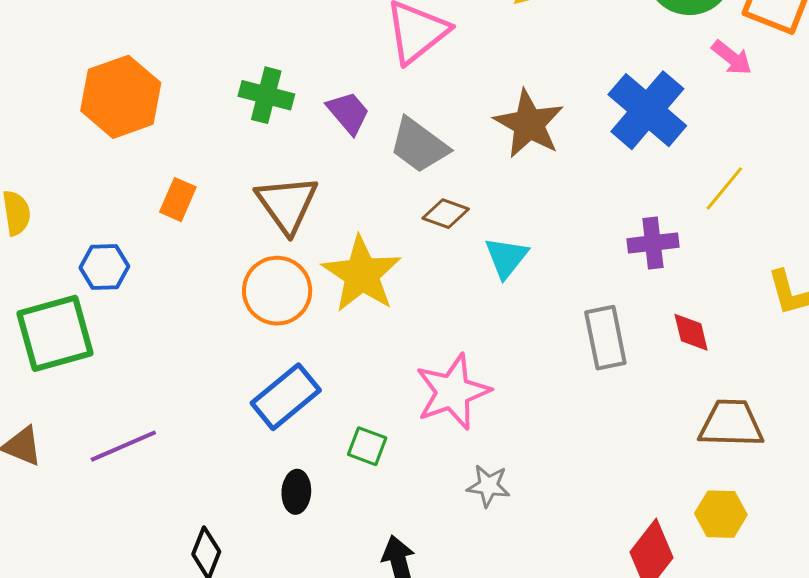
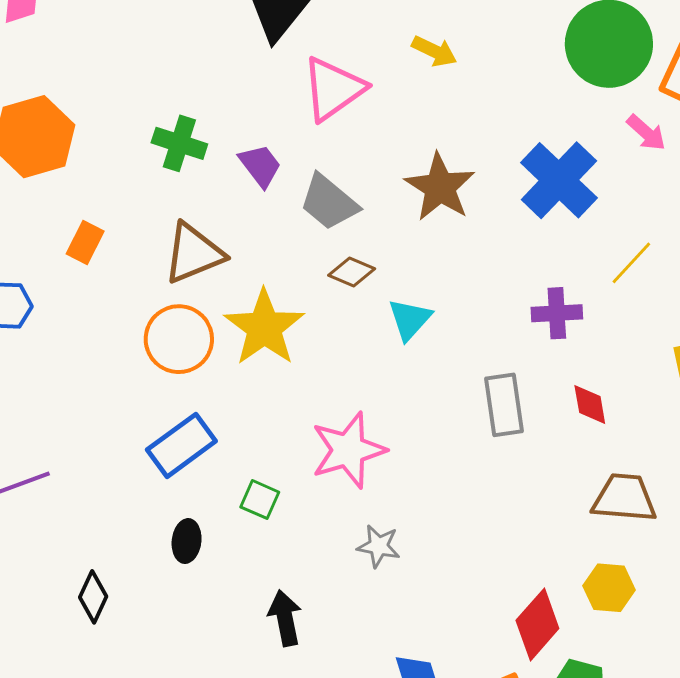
brown triangle: (287, 204) -> (194, 253), turned 40

